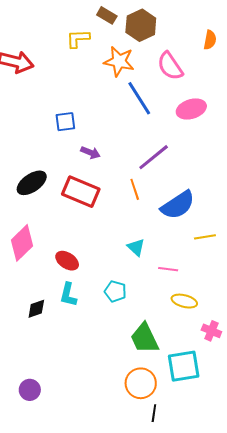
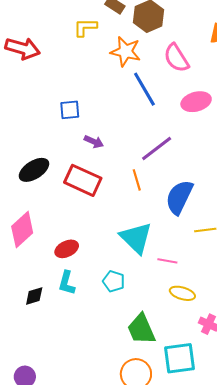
blue semicircle: (178, 205) -> (179, 197), turned 147
cyan triangle: (136, 247) -> (136, 238), size x1.8
red ellipse: (67, 261) -> (67, 249), turned -60

